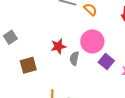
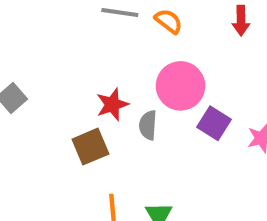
brown square: (28, 65) -> (90, 147), moved

